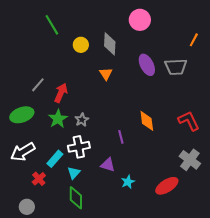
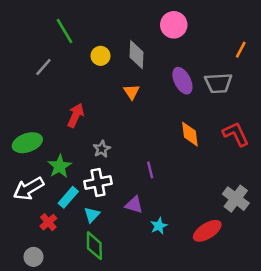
gray line: (38, 85) -> (43, 67), moved
green star: (58, 119) -> (60, 166), moved
orange diamond: (147, 121) -> (190, 134), moved
red L-shape: (189, 121) -> (236, 134), moved

